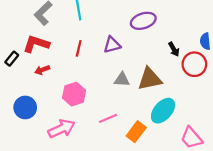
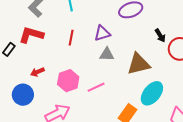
red arrow: (42, 70) -> (37, 72), moved
gray triangle: (122, 80) -> (107, 54), moved
pink line: (108, 118) -> (96, 87), moved

